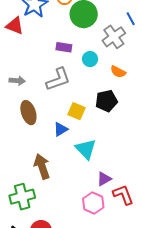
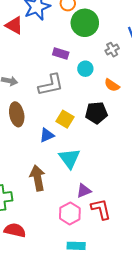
gray cross: (114, 37) -> (112, 50), size x0.6
brown arrow: (42, 166) -> (38, 178), moved

